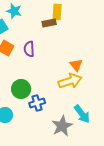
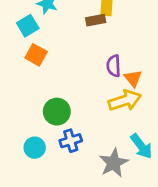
purple semicircle: (29, 49) -> (114, 66), moved
blue cross: (37, 103) -> (71, 141), moved

